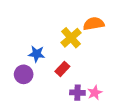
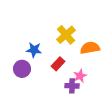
orange semicircle: (94, 24) -> (90, 48), moved
pink star: (95, 93) -> (80, 76), moved

